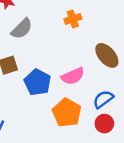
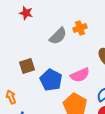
gray semicircle: (22, 29) -> (58, 36), moved

